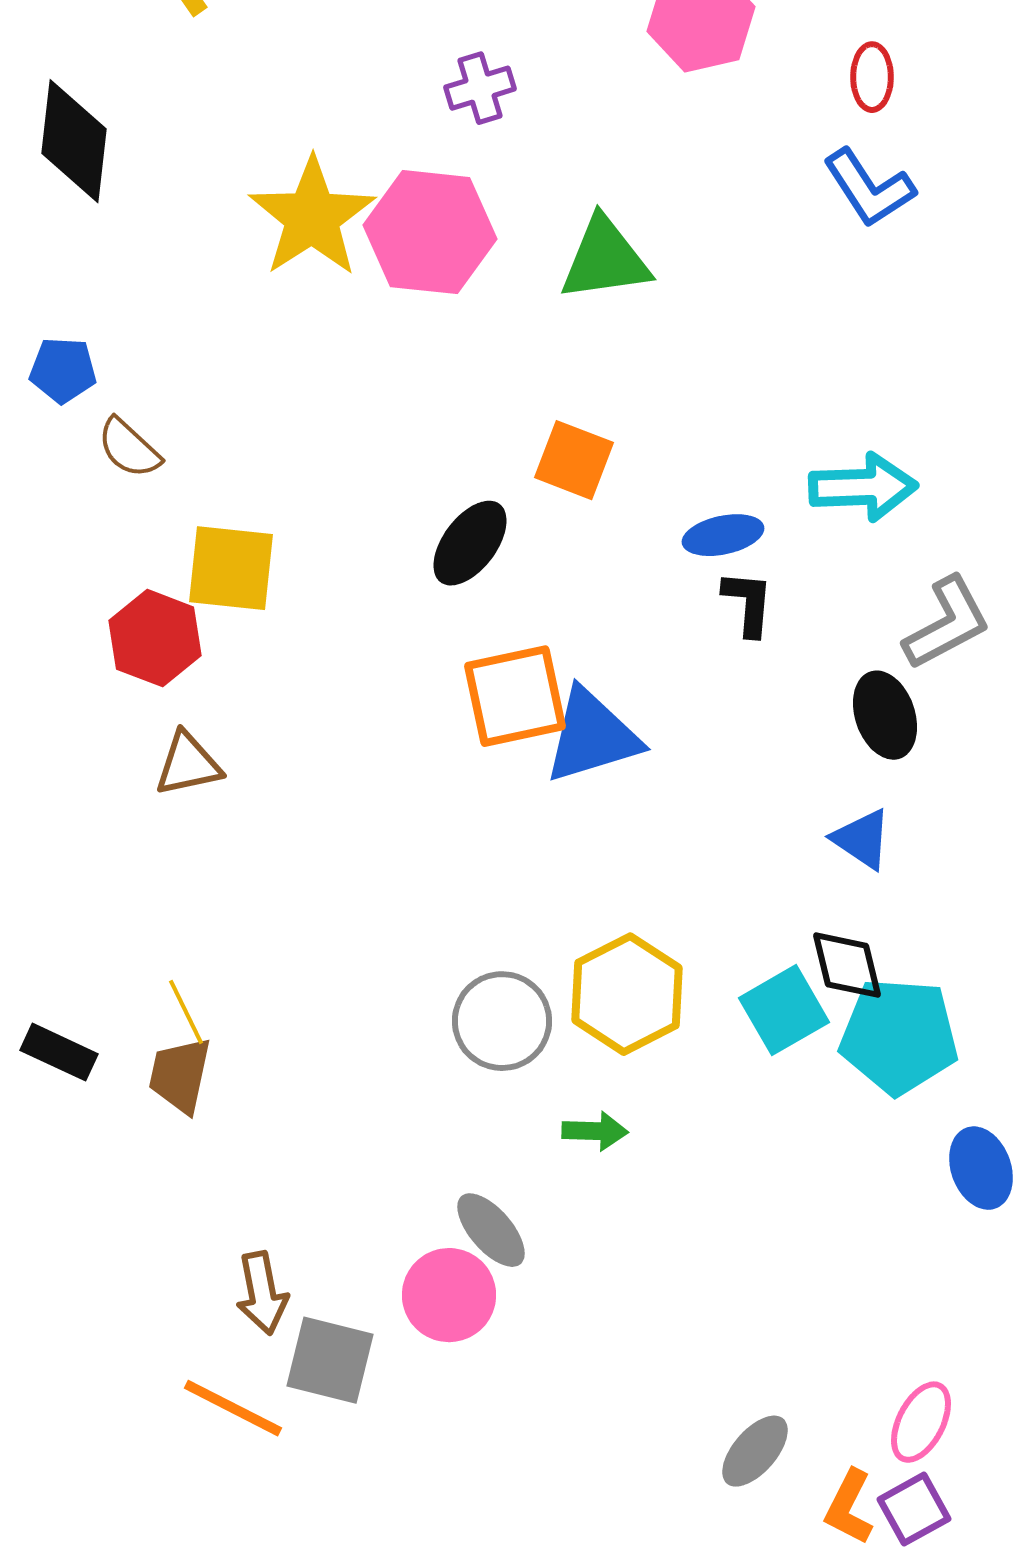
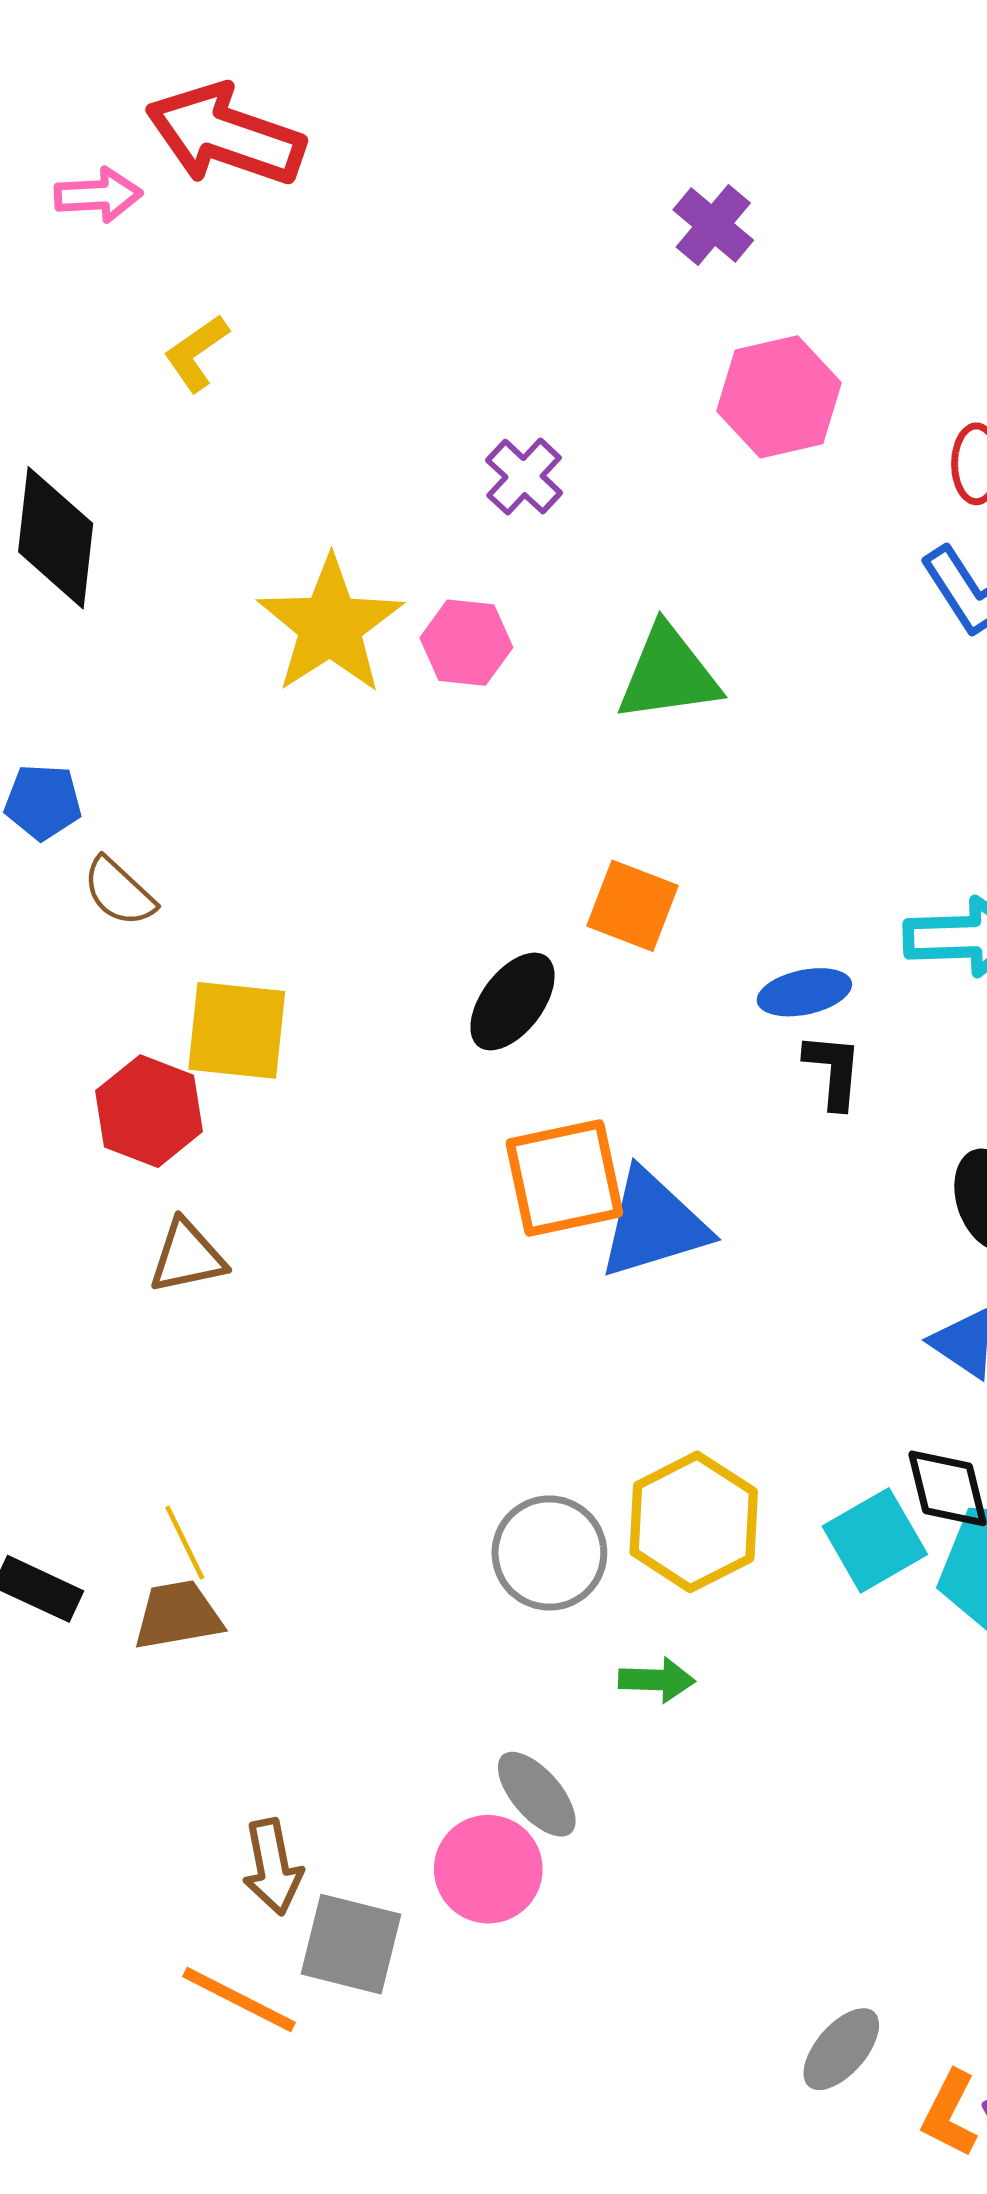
purple cross: (480, 88) -> (524, 477), turned -30
pink hexagon: (430, 232) -> (466, 643), size x0.6
brown trapezoid: (180, 1075) -> (178, 1615), turned 68

